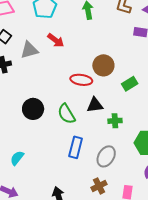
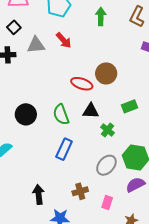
green rectangle: (130, 84) -> (129, 106), moved
black circle: (33, 109) -> (26, 114), moved
green cross: (115, 121) -> (108, 130), turned 32
gray ellipse: (106, 156) -> (106, 165), moved

